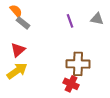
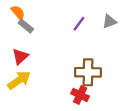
gray triangle: (97, 19) -> (109, 21), turned -32
purple line: (70, 21) -> (79, 24), turned 56

